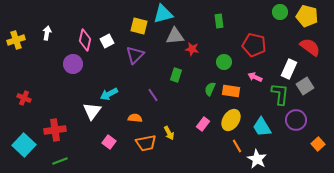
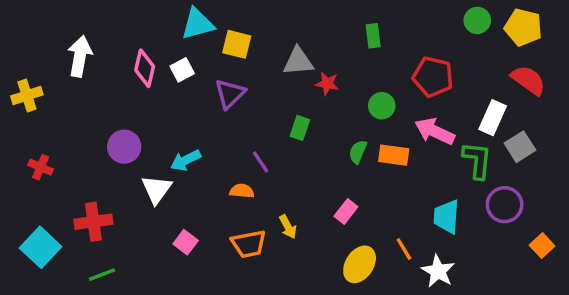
cyan triangle: (163, 14) -> (198, 24), moved
white arrow: (47, 33) -> (80, 56), size x1.6
yellow cross: (16, 40) -> (27, 95), moved
purple circle: (73, 64) -> (124, 147), moved
pink arrow: (255, 77) -> (435, 131), size x1.6
orange semicircle: (135, 118) -> (242, 191), moved
yellow ellipse: (231, 120) -> (360, 264), moved
cyan trapezoid: (262, 127) -> (447, 217), turned 35

